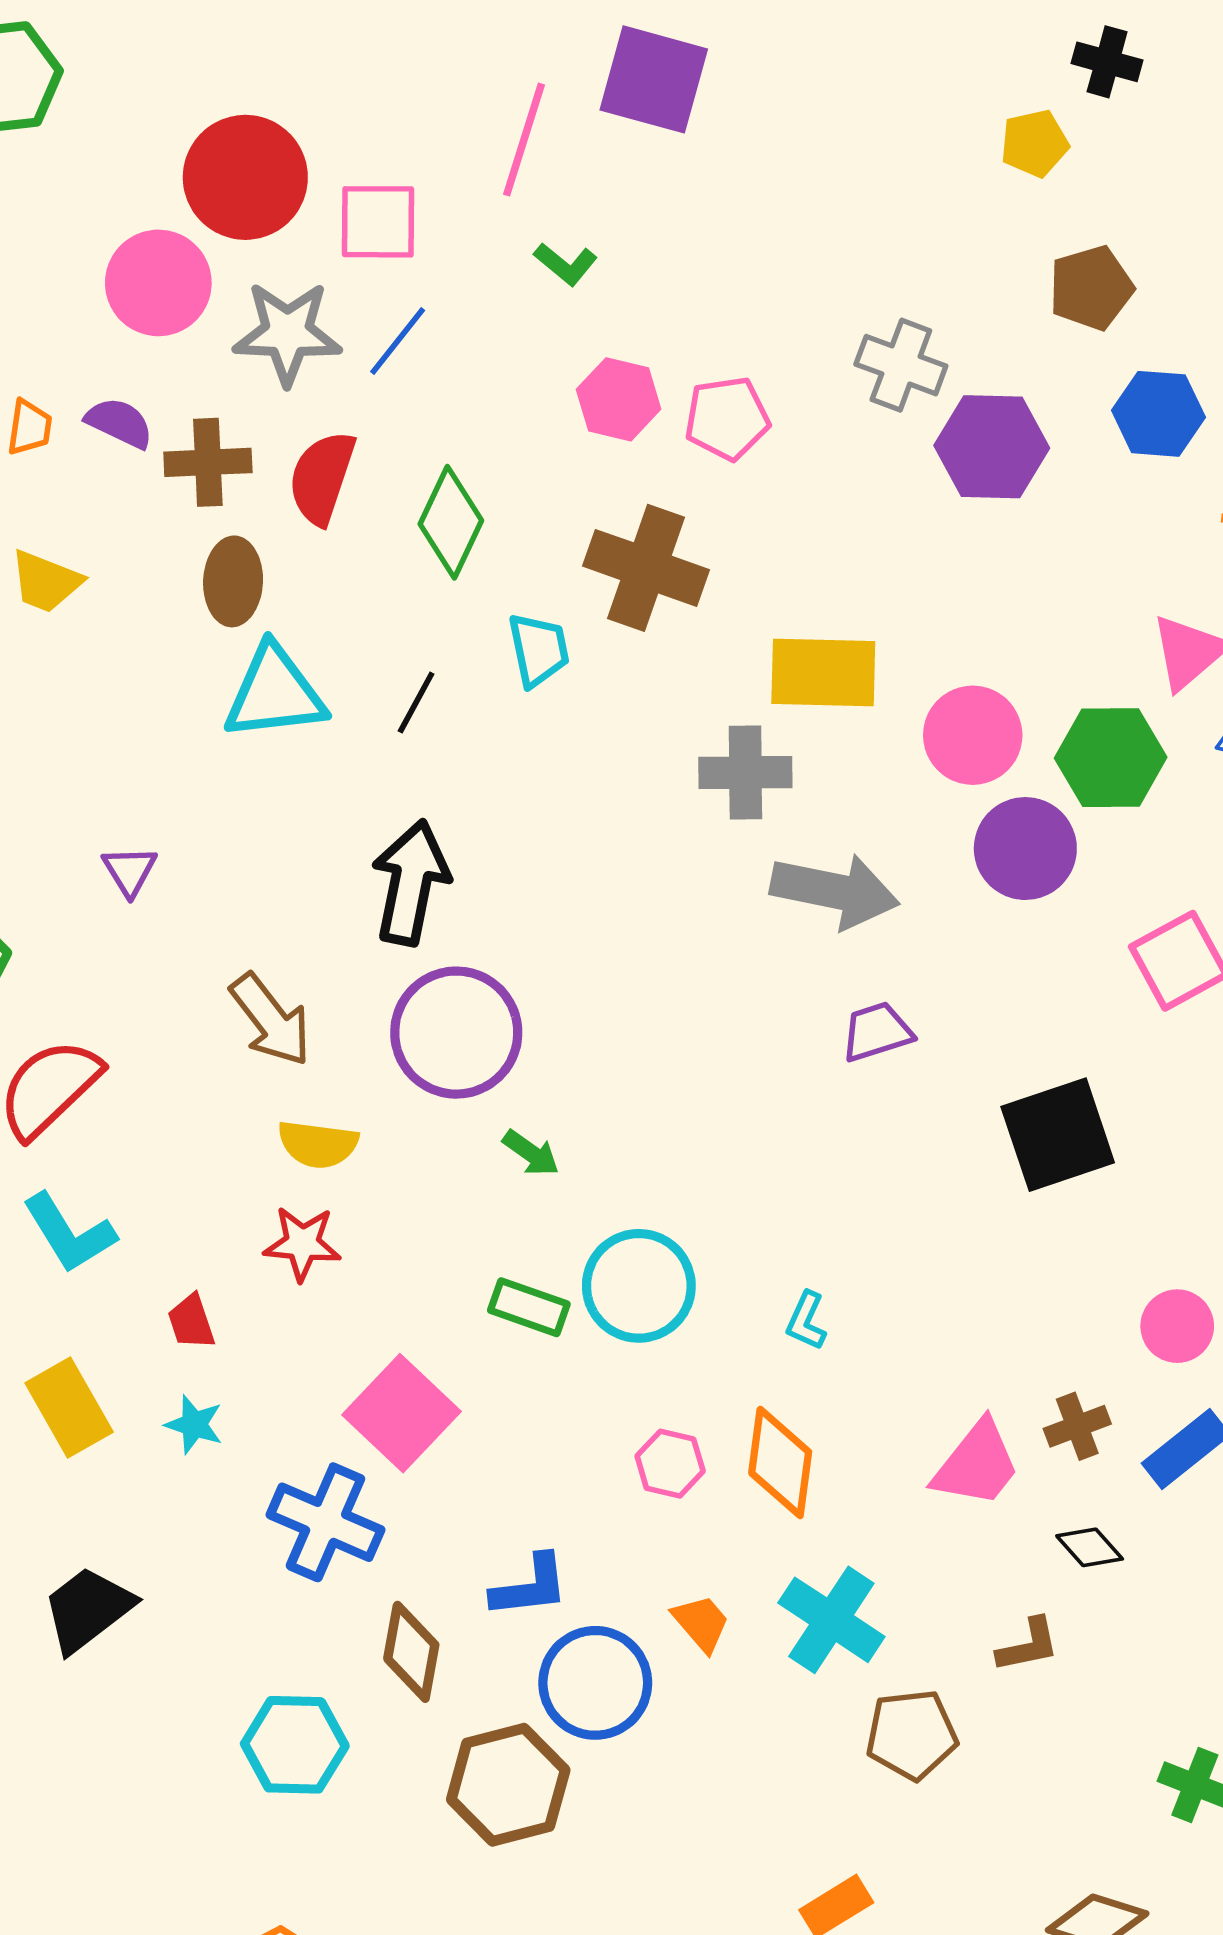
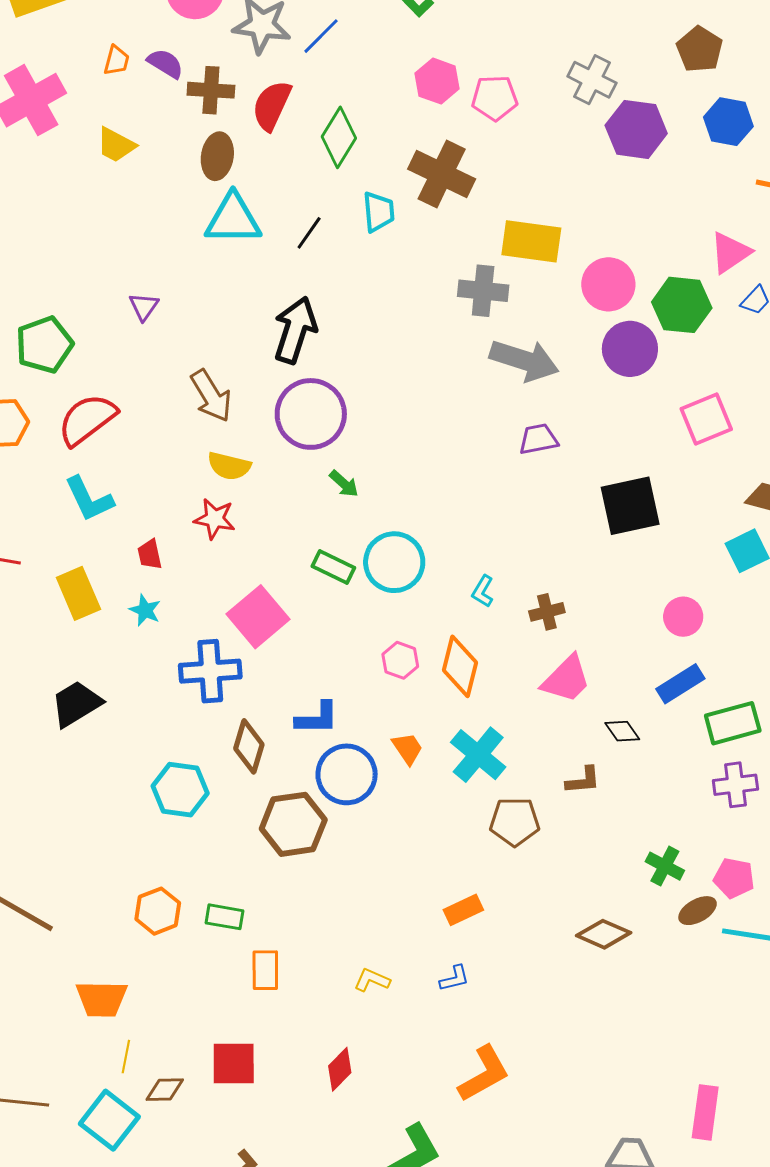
brown pentagon: (1091, 288) -> (700, 49), turned -30
brown cross: (1077, 1426) -> (547, 612), moved
blue cross: (326, 1522) -> (210, 671), turned -34

